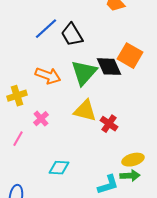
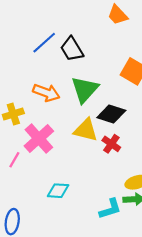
black diamond: (109, 67) -> (111, 114), moved, turned -48
pink cross: (41, 119) -> (39, 138), size x1.8

